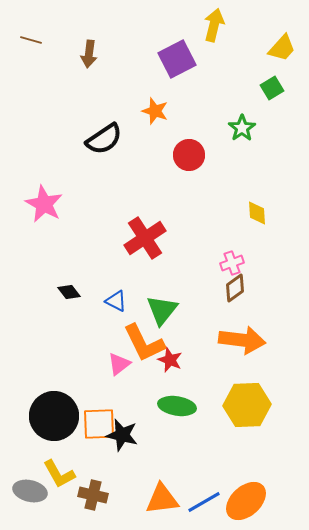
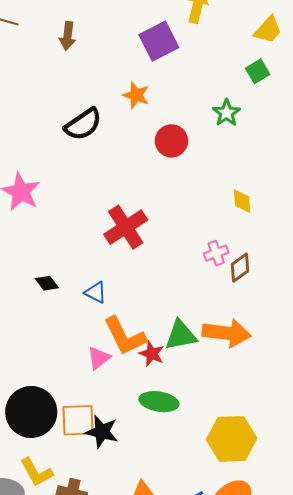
brown diamond: (235, 288) -> (240, 268), moved
green triangle: (162, 310) -> (181, 335), moved, turned 40
yellow hexagon: (247, 405) -> (232, 439), moved

